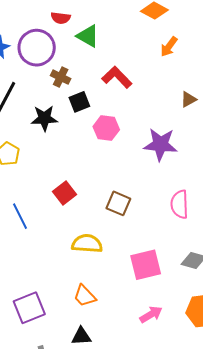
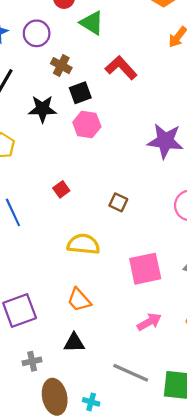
purple circle: (37, 48) -> (37, 33), size x0.7
pink hexagon: (106, 128) -> (87, 124), moved
red square: (65, 193) -> (61, 189), size x0.7
brown square: (118, 203) -> (118, 202), size x0.7

